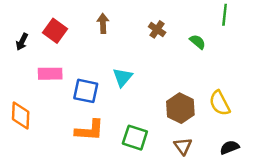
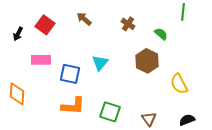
brown arrow: (103, 23) -> (84, 19), turned -49
brown hexagon: (180, 108) -> (147, 61), moved

